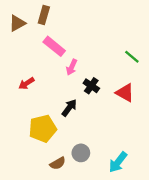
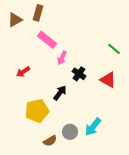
cyan arrow: (118, 162) -> (93, 127), moved

